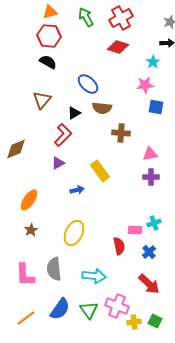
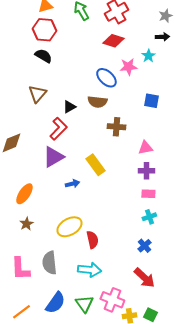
blue ellipse: (88, 84) -> (106, 78), moved
pink star: (145, 85) -> (128, 67), moved
purple triangle: (58, 163) -> (53, 157), size x1.6
pink rectangle: (135, 230) -> (148, 194), moved
yellow ellipse: (74, 233) -> (69, 227), turned 35
red semicircle: (119, 246) -> (92, 240), moved

